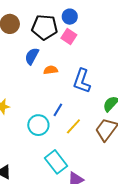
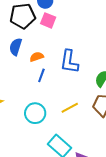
blue line: (58, 110) -> (41, 75), moved
yellow line: (73, 126) -> (70, 108), turned 30

